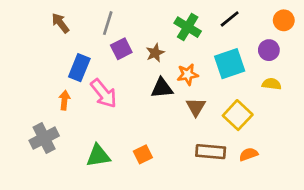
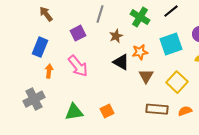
gray line: (108, 23) -> (100, 14), moved
purple square: (121, 49) -> (78, 33), moved
blue rectangle: (79, 68) -> (40, 47), moved
black triangle: (162, 88) -> (121, 62), turned 36

